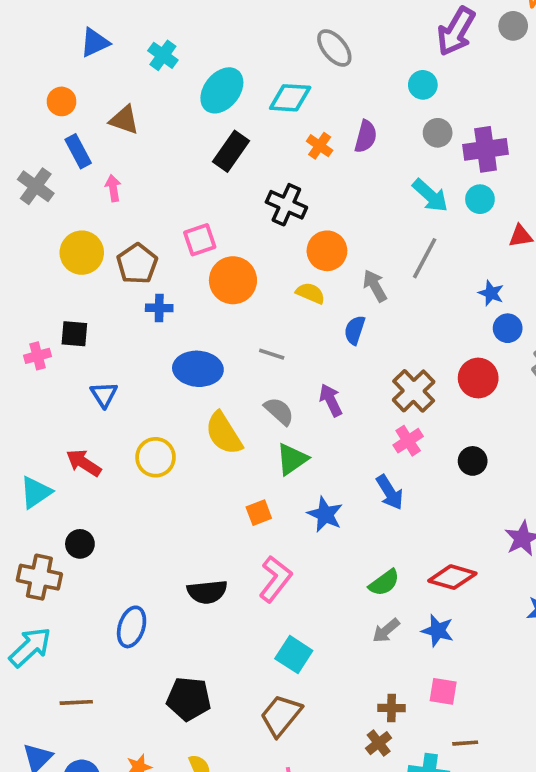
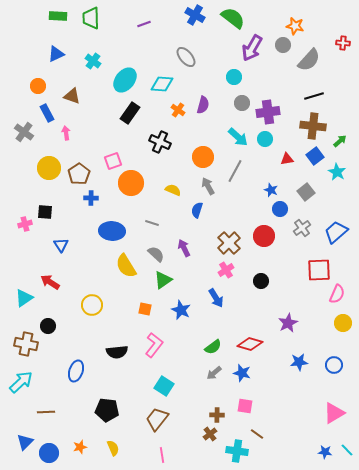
orange circle: (327, 251) -> (203, 157), moved
yellow circle: (156, 457) -> (92, 305), moved
orange square: (259, 513) -> (145, 309), turned 32
brown line: (465, 743) -> (257, 434), turned 40

